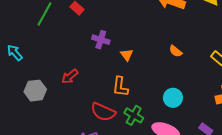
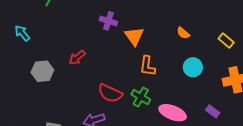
orange triangle: (127, 55) -> (134, 36), size x1.5
orange L-shape: (120, 87) -> (147, 66), moved
cyan circle: (173, 98) -> (193, 67), moved

